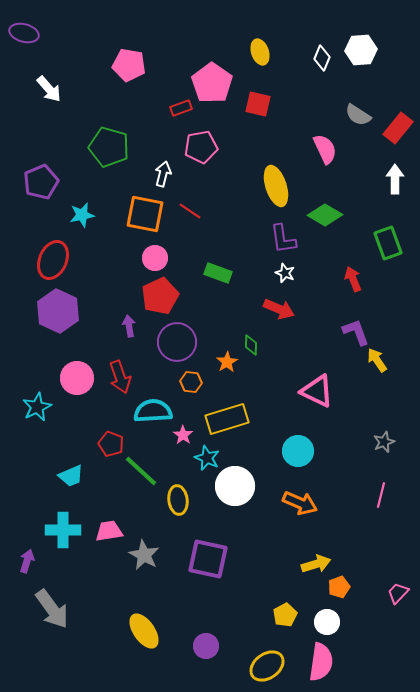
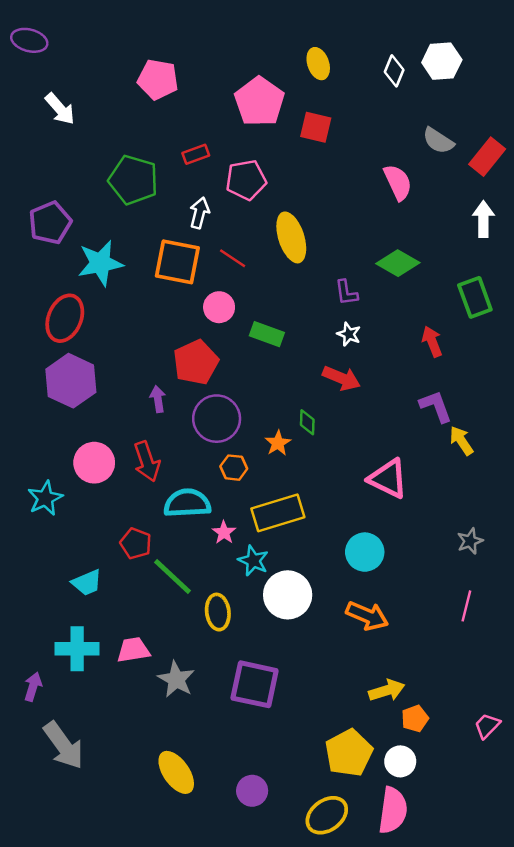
red rectangle: (181, 108) -> (196, 154), moved
yellow ellipse: (276, 186) -> (291, 237), moved
cyan star: (82, 215) -> (100, 263), size x1.5
purple L-shape: (283, 239) -> (346, 293), size x0.7
pink circle: (155, 258) -> (219, 307), moved
yellow pentagon: (285, 615) -> (349, 753), size x1.6

